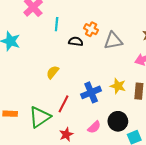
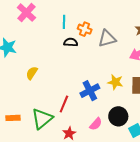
cyan line: (57, 24) -> (64, 22), moved
yellow semicircle: (53, 72) -> (32, 73), moved

